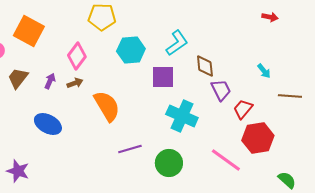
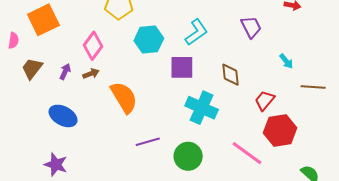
orange square: (29, 31) -> (43, 20), turned 36
brown diamond: (205, 66) -> (230, 75), moved
purple trapezoid: (221, 90) -> (251, 27), moved
purple star: (18, 171) -> (56, 165), moved

